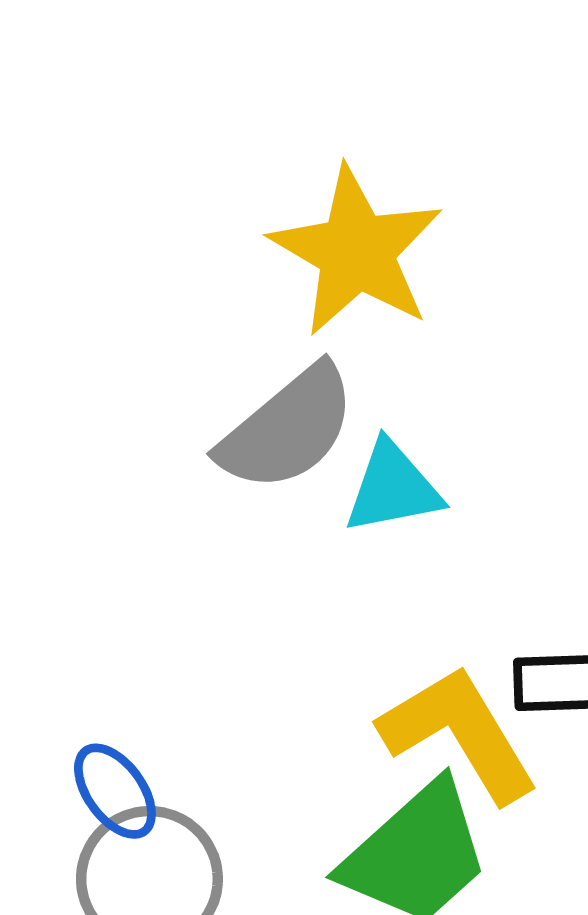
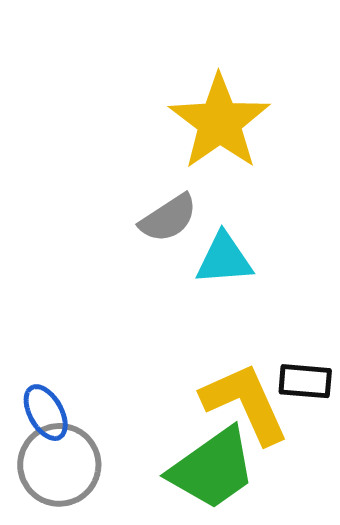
gray semicircle: (288, 429) -> (168, 218), size x0.7

